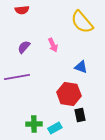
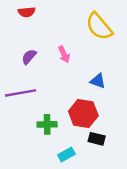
black rectangle: (80, 115) -> (97, 139), turned -64
green cross: (34, 124) -> (47, 124), moved

